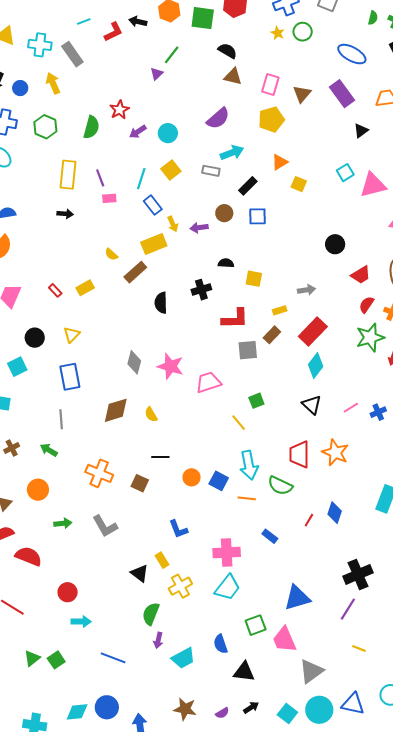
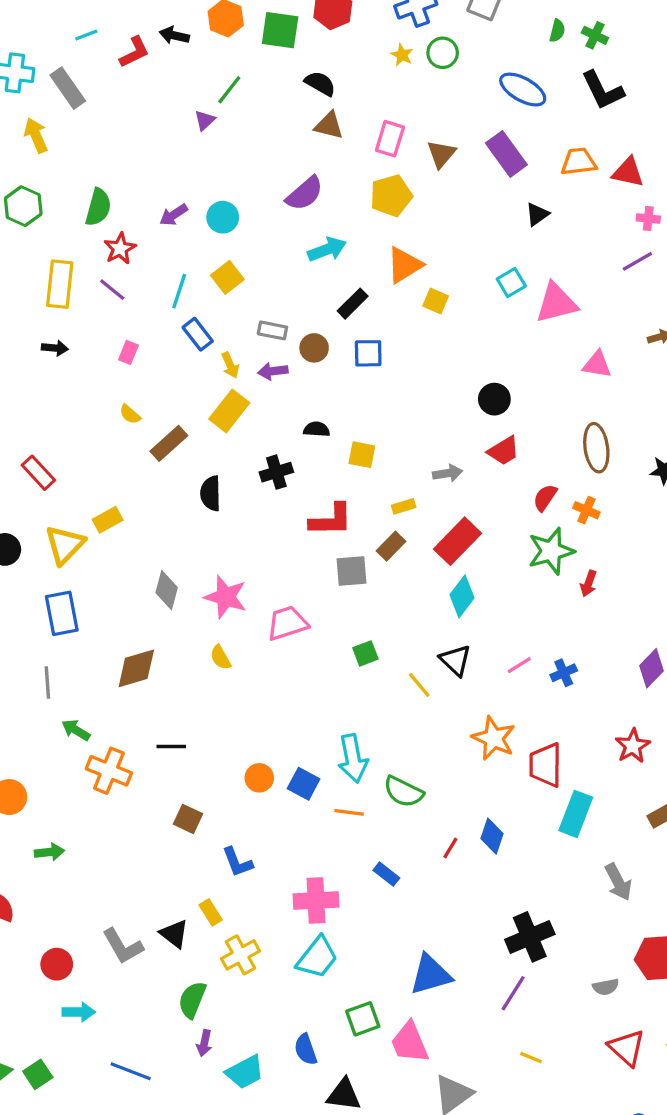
red star: (120, 110) -> (120, 249), moved
orange triangle: (280, 162) -> (404, 265), size x1.4
gray rectangle: (211, 171) -> (272, 330), moved
purple line: (100, 178) -> (112, 290), turned -30
pink rectangle: (109, 198) -> (128, 352), moved, turned -64
yellow rectangle: (154, 244) -> (229, 411), moved, turned -30
red trapezoid: (361, 275) -> (504, 451), moved
yellow rectangle: (85, 288) -> (108, 520), moved
red rectangle: (55, 290) -> (38, 473), size x1.5
yellow triangle: (72, 335) -> (65, 545), size x1.5
yellow semicircle: (151, 414) -> (221, 658), moved
yellow line: (239, 423) -> (419, 685), moved
green arrow: (49, 450) -> (76, 730), moved
red trapezoid: (299, 454) -> (546, 765), moved
black line: (160, 457) -> (171, 746), moved
brown square: (140, 483) -> (188, 819), moved
gray L-shape: (105, 526) -> (123, 946), moved

